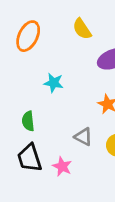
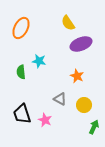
yellow semicircle: (82, 29) -> (68, 23), moved
green semicircle: (28, 121) -> (21, 72), moved

